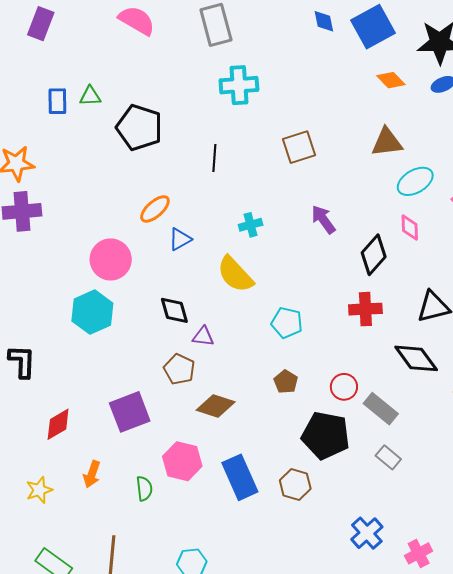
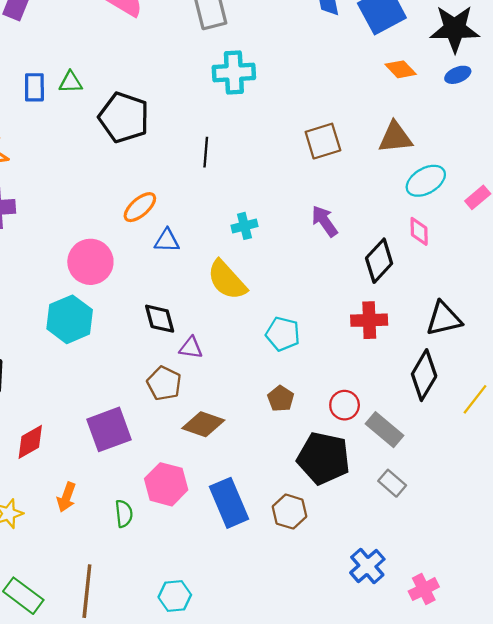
brown square: (299, 147) -> (323, 141), moved
blue triangle: (180, 239) -> (167, 241), turned 30
black diamond: (416, 358) -> (424, 375), turned 66

